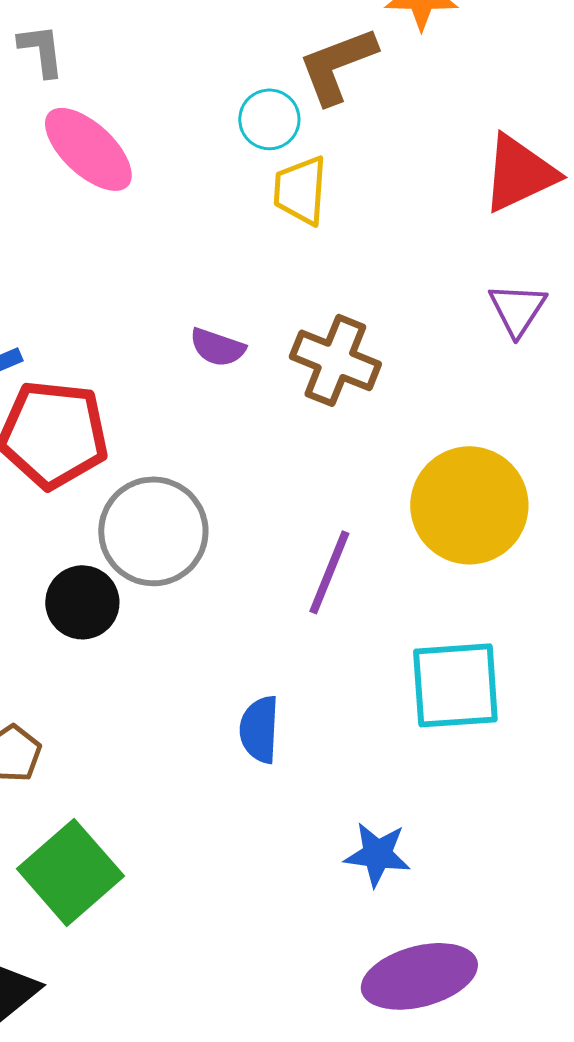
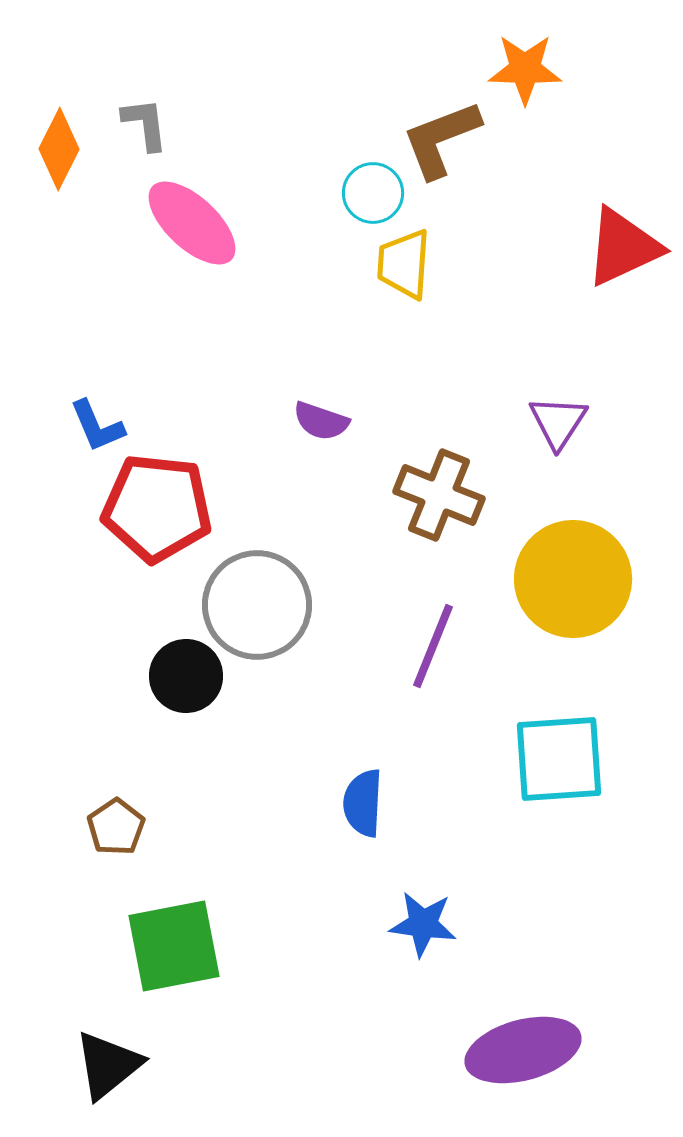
purple triangle: (517, 309) -> (558, 422), moved
brown cross: (335, 360) -> (439, 495), moved
blue star: (377, 854) -> (423, 924), moved
green square: (70, 872) -> (174, 946), turned 30

